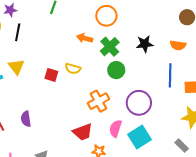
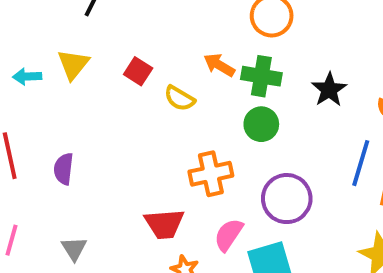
orange arrow: (85, 38) -> (219, 65), moved
black star: (145, 44) -> (329, 90), turned 30
green cross: (110, 47) -> (261, 76), turned 36
red square: (51, 75) -> (138, 71), moved

